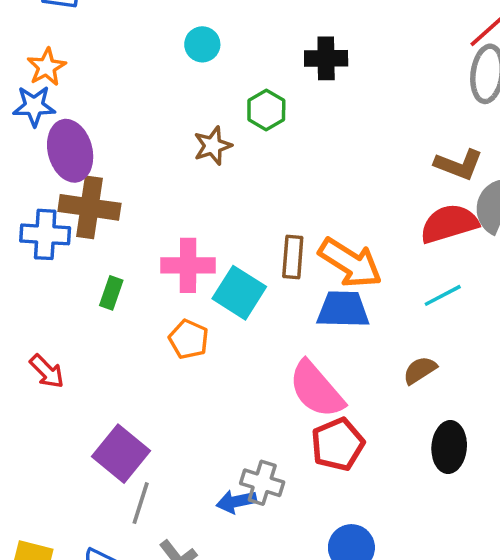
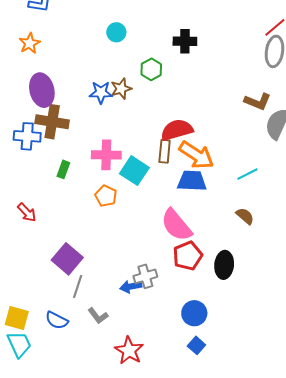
blue star: (34, 106) -> (101, 92), moved
red semicircle: (449, 224) -> (177, 130), moved
brown semicircle: (420, 370) -> (245, 216), moved, turned 72
black ellipse: (449, 447) -> (224, 265), moved
gray cross: (262, 483) -> (145, 276), turned -35

